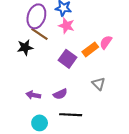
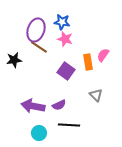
black star: (25, 47) -> (14, 60), moved
orange rectangle: (90, 49) -> (88, 62), turned -63
purple arrow: (33, 95) -> (33, 106), size x1.6

